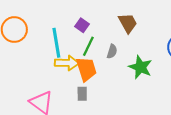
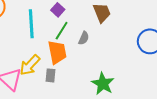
yellow arrow: (67, 63) -> (30, 65), moved, turned 125
green star: (140, 67) -> (103, 84), moved

